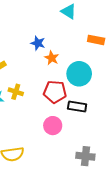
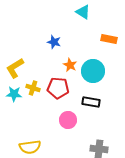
orange star: (52, 58) -> (70, 65), moved
red pentagon: (55, 92) -> (58, 88), moved

